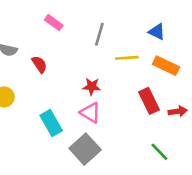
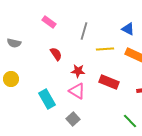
red semicircle: (39, 64) -> (56, 54), moved
red rectangle: (149, 101) -> (109, 82), moved, turned -42
gray square: (85, 149) -> (73, 119), size x0.6

